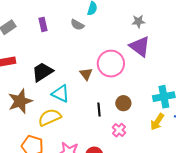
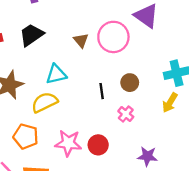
black trapezoid: (42, 72) -> (31, 35), moved
brown triangle: (86, 74) -> (81, 40), moved
cyan triangle: (61, 94) -> (56, 74), turned -36

